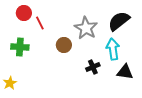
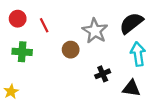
red circle: (24, 13) -> (18, 19), moved
cyan arrow: (113, 49) -> (138, 54), moved
black triangle: (125, 72) -> (131, 88), moved

